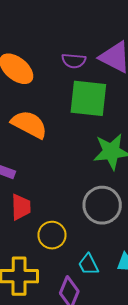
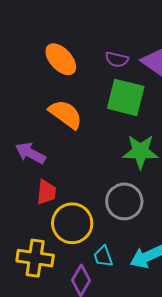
yellow circle: (52, 235) -> (72, 223), size x1.5

